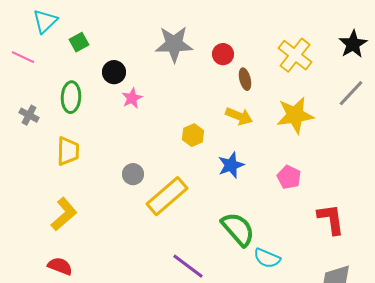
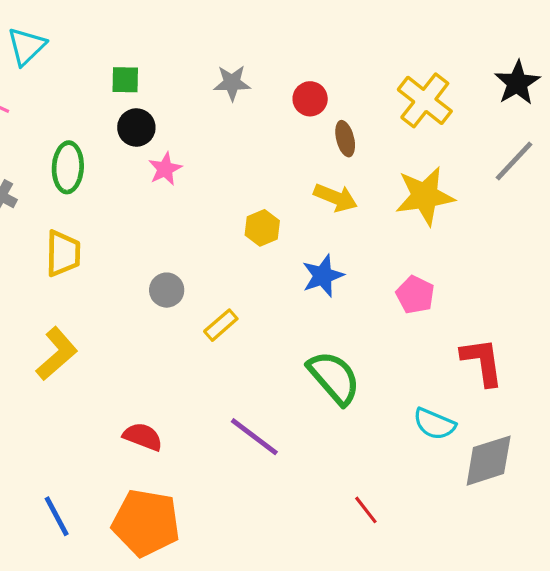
green square: (79, 42) -> (125, 80), moved, turned 30
gray star: (174, 44) -> (232, 83), size x0.6
yellow rectangle: (167, 196) -> (221, 325), size x0.5
cyan semicircle: (267, 258) -> (434, 424), moved
red semicircle: (60, 266) -> (143, 437), moved

